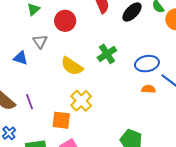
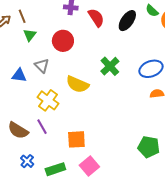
blue triangle: (21, 58) -> (19, 75), moved
yellow cross: (81, 101) -> (48, 100), moved

